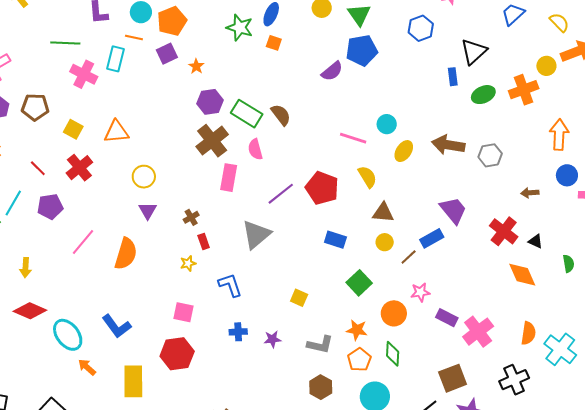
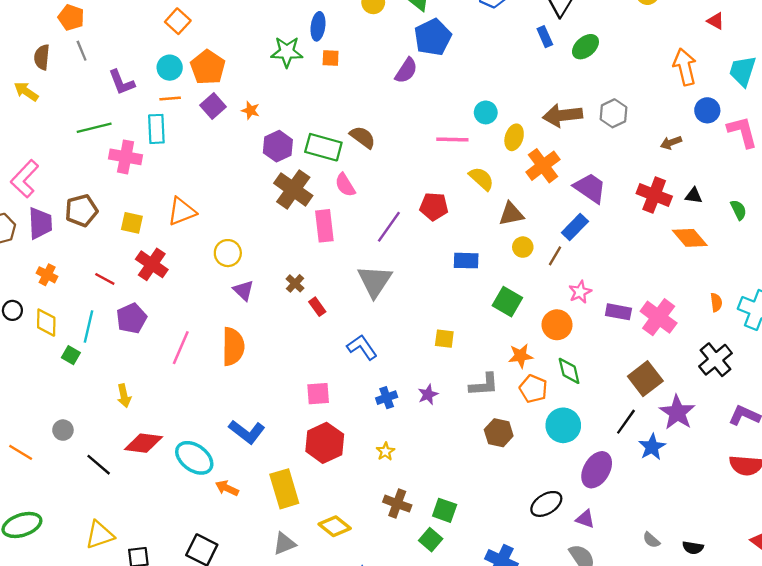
orange cross: (524, 90) -> (543, 166), moved
red pentagon: (322, 188) -> (434, 206), size x0.7
yellow star: (188, 263) -> (385, 451), moved
orange semicircle: (528, 333) -> (716, 302), size x0.7

